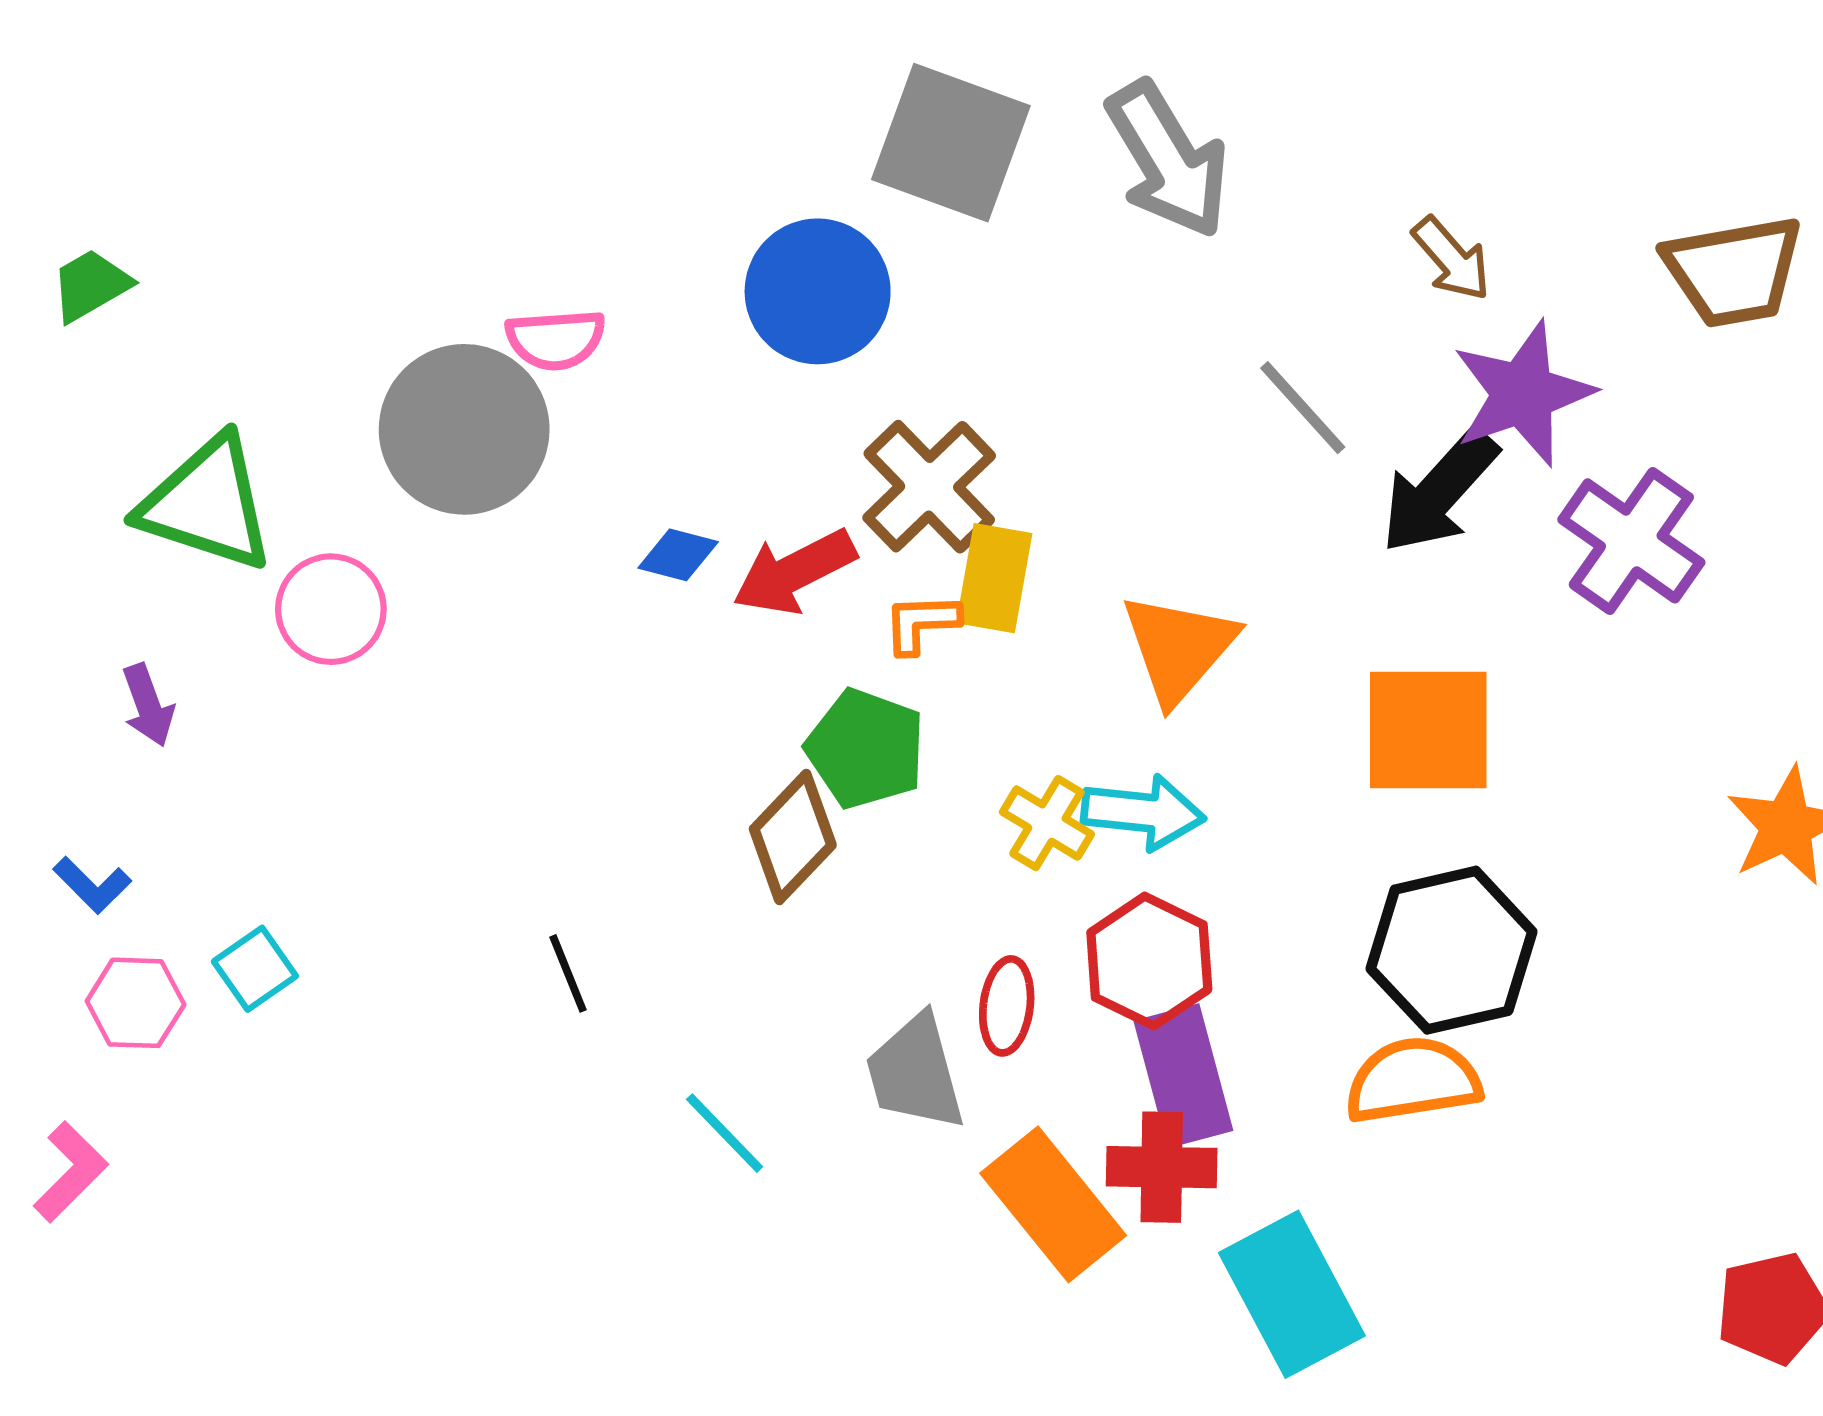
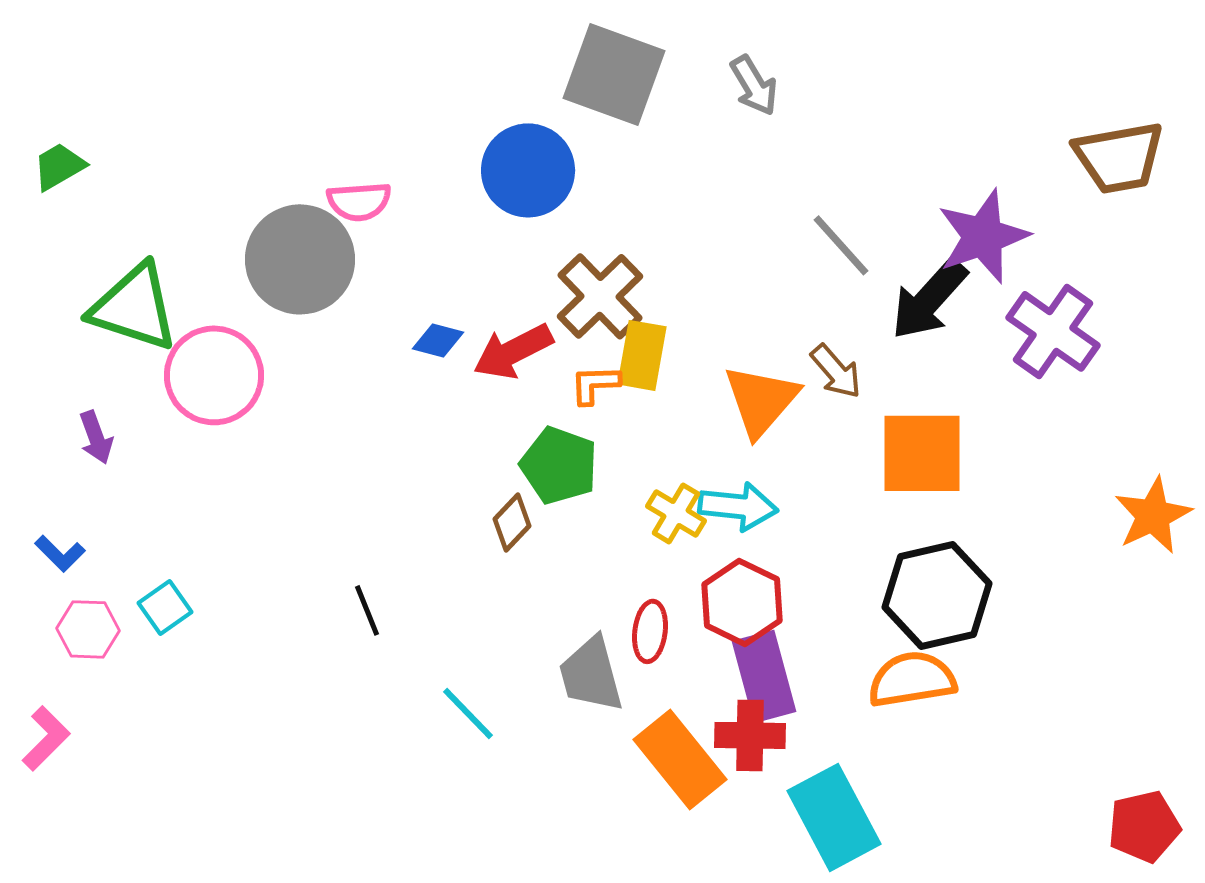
gray arrow: (1168, 160) -> (754, 85), size x0.6
brown arrow: (1452, 259) -> (836, 371), moved
pink circle: (331, 609) -> (214, 375), size x1.4
brown diamond: (793, 837) -> (512, 522), size x0.7

